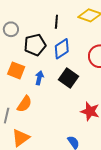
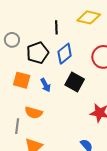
blue arrow: (39, 78) -> (46, 85), turned 144
orange semicircle: (24, 104) -> (34, 113), turned 78

